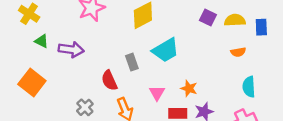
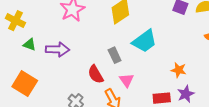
orange star: (189, 88) -> (179, 70), moved
pink triangle: (157, 93) -> (127, 80), moved

